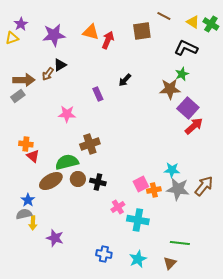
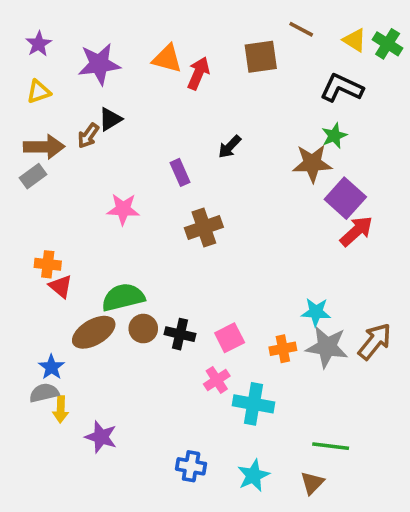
yellow triangle: (12, 38) -> (39, 92), moved
brown cross: (90, 144) -> (204, 228), moved
pink square: (141, 184) -> (230, 338), moved

